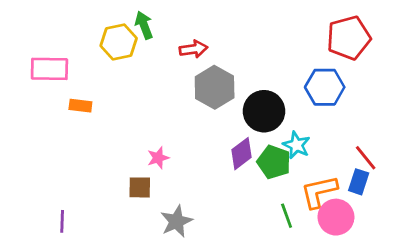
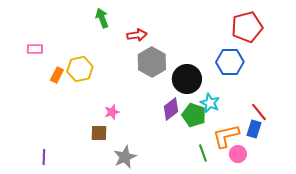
yellow hexagon: (119, 42) -> (80, 69), moved
pink rectangle: (49, 69) -> (35, 49), size x0.6
orange rectangle: (80, 106) -> (57, 75), turned -70
pink circle: (336, 217) -> (238, 154), size x0.7

